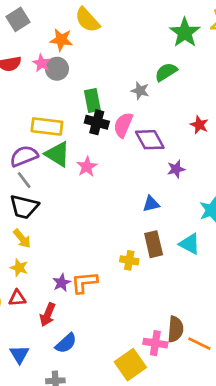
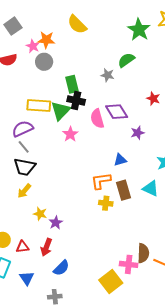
yellow semicircle: (87, 20) -> (77, 24), moved
pink star: (42, 63) -> (33, 46), moved
pink semicircle: (123, 125) -> (97, 119), moved, turned -36
green triangle: (57, 154) -> (61, 111), moved, turned 45
yellow arrow: (22, 239) -> (24, 191), turned 84
yellow star: (19, 268) -> (40, 214), moved
orange L-shape: (84, 282) -> (101, 181), moved
red triangle: (17, 298) -> (22, 247), moved

